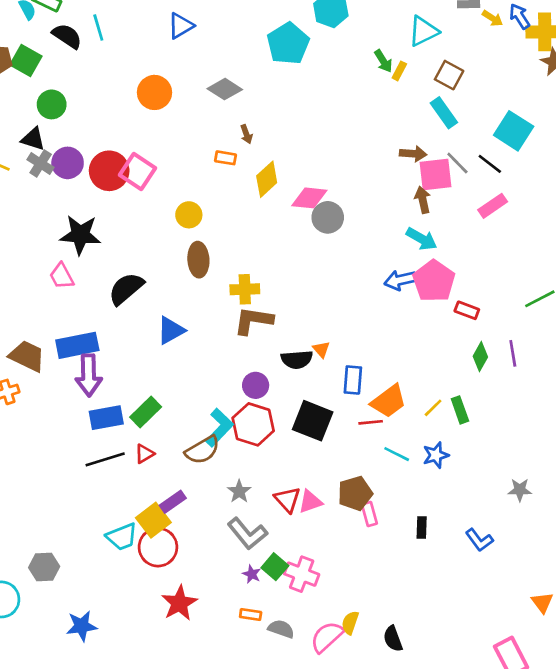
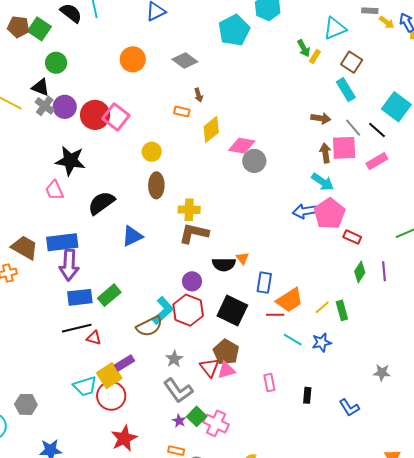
pink square: (436, 175) -> (344, 148), moved
red triangle: (144, 454) -> (94, 338), moved, turned 42
brown pentagon: (355, 493) -> (226, 352), moved, turned -30

